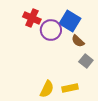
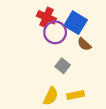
red cross: (32, 18) -> (46, 17), moved
gray square: (86, 61) -> (63, 66), moved

